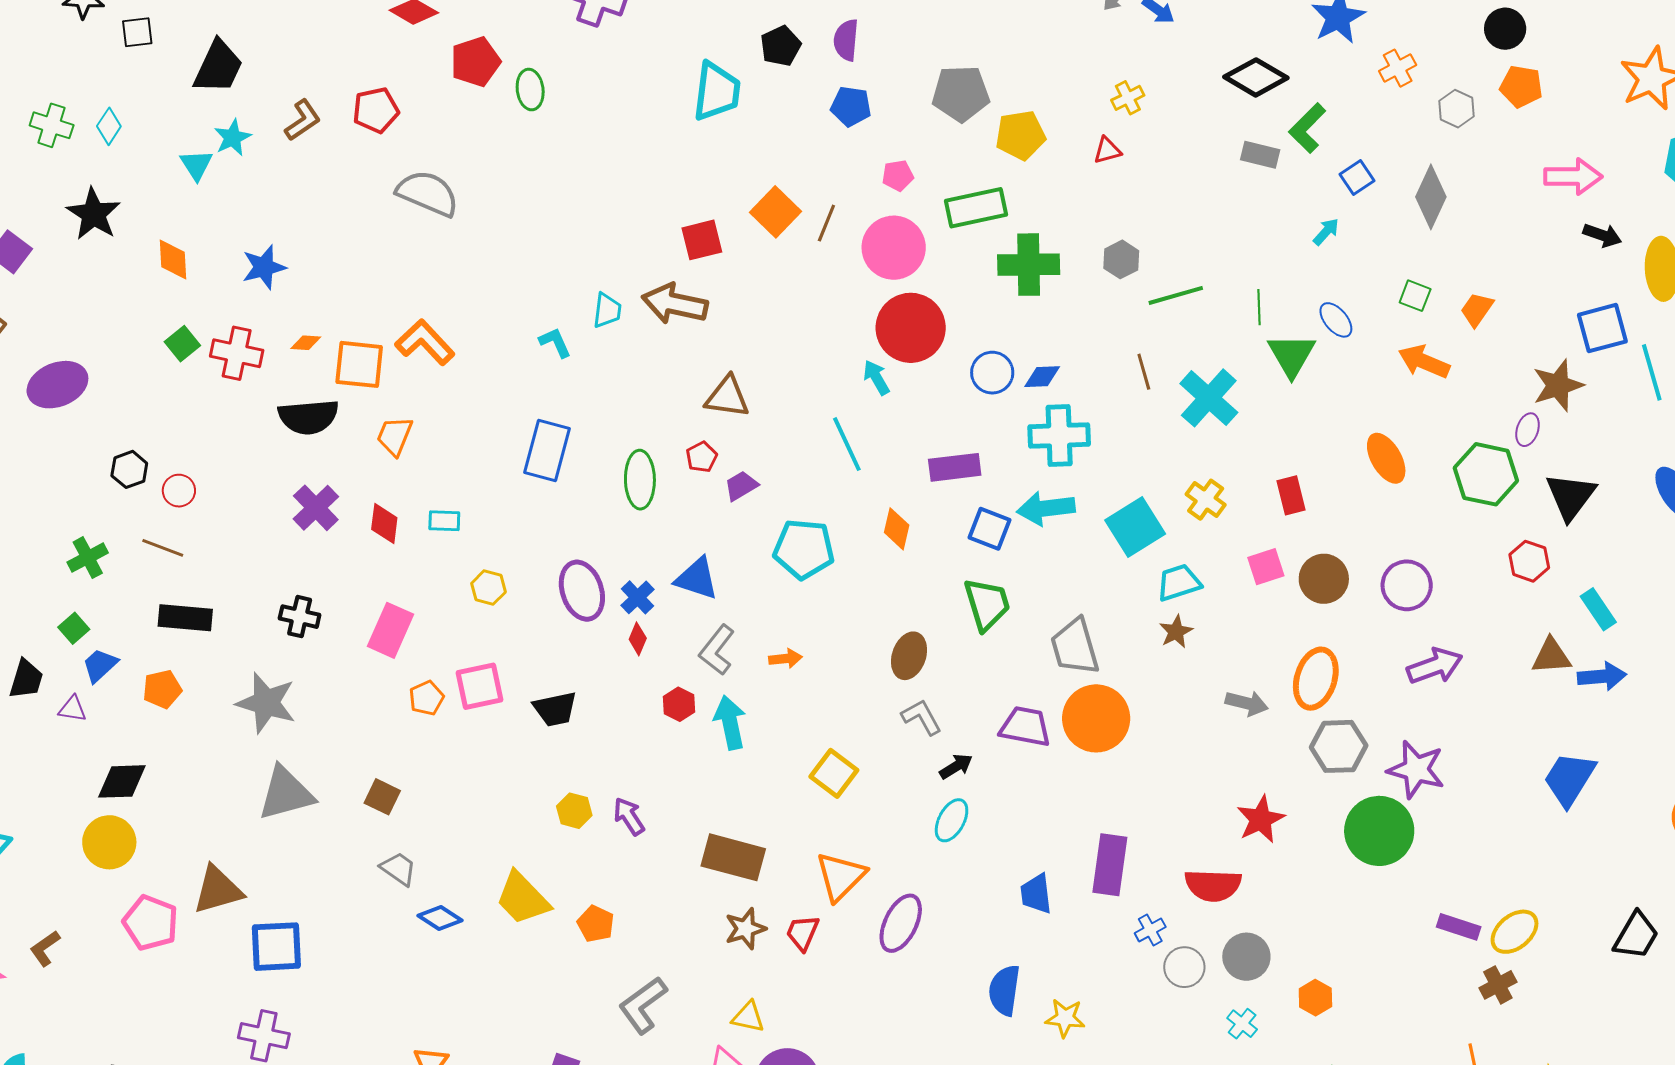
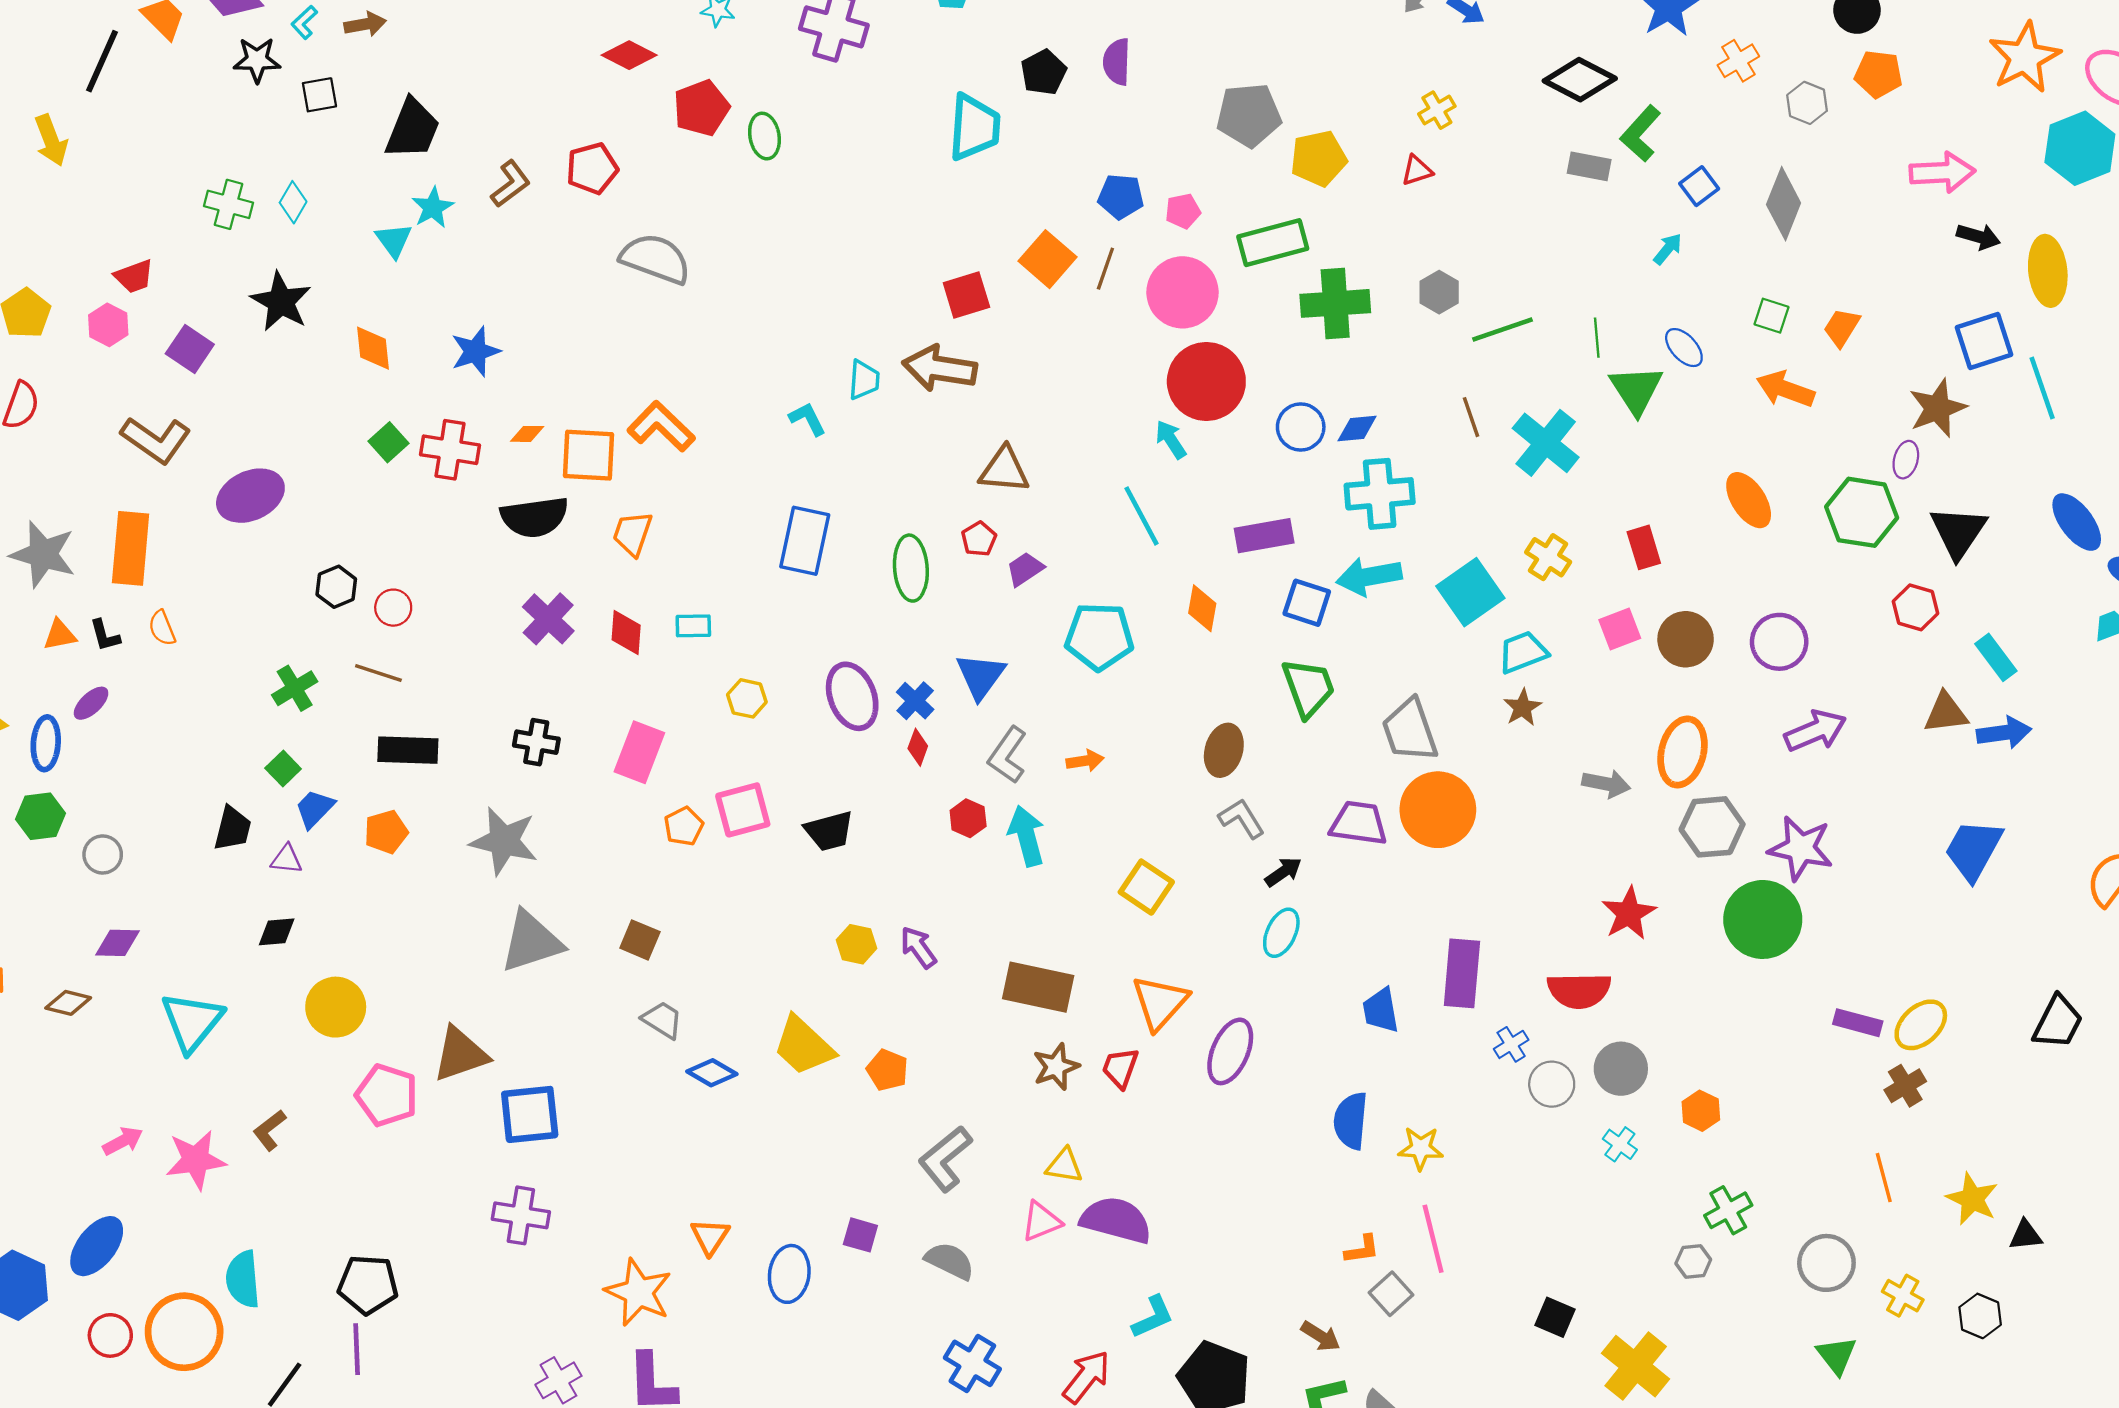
blue pentagon: (851, 106) -> (1121, 197), moved
blue triangle: (697, 578) -> (981, 676), turned 51
black diamond: (122, 781) -> (277, 932), moved, size x0.7

